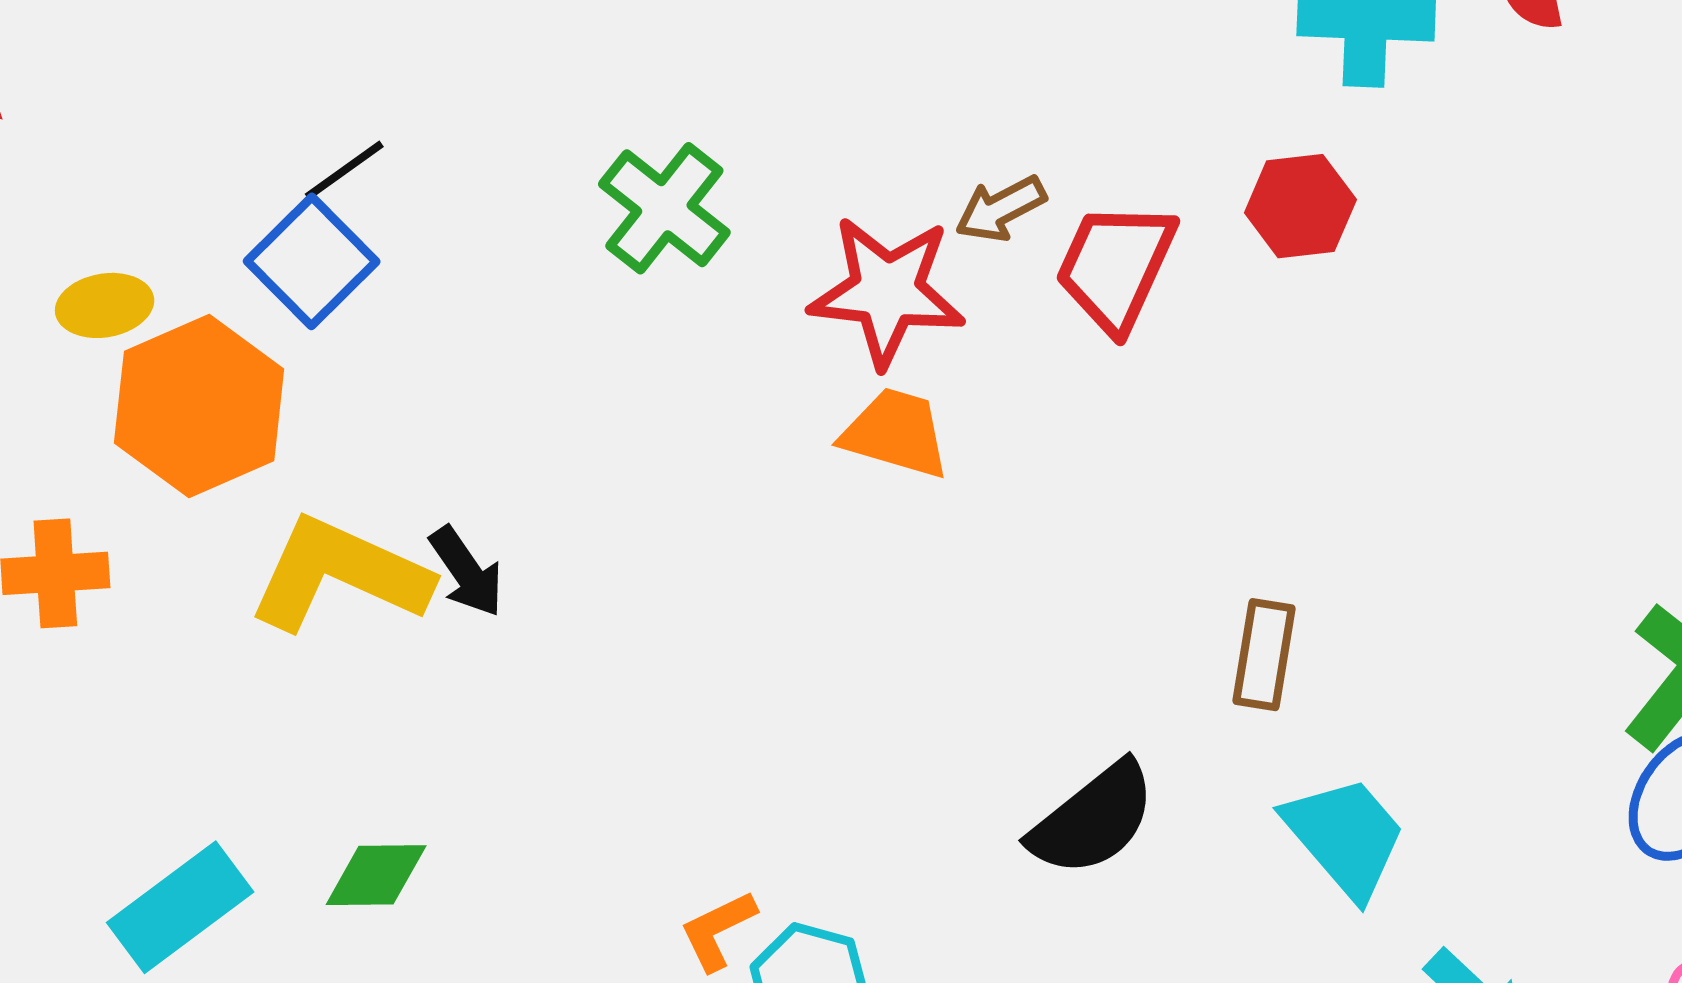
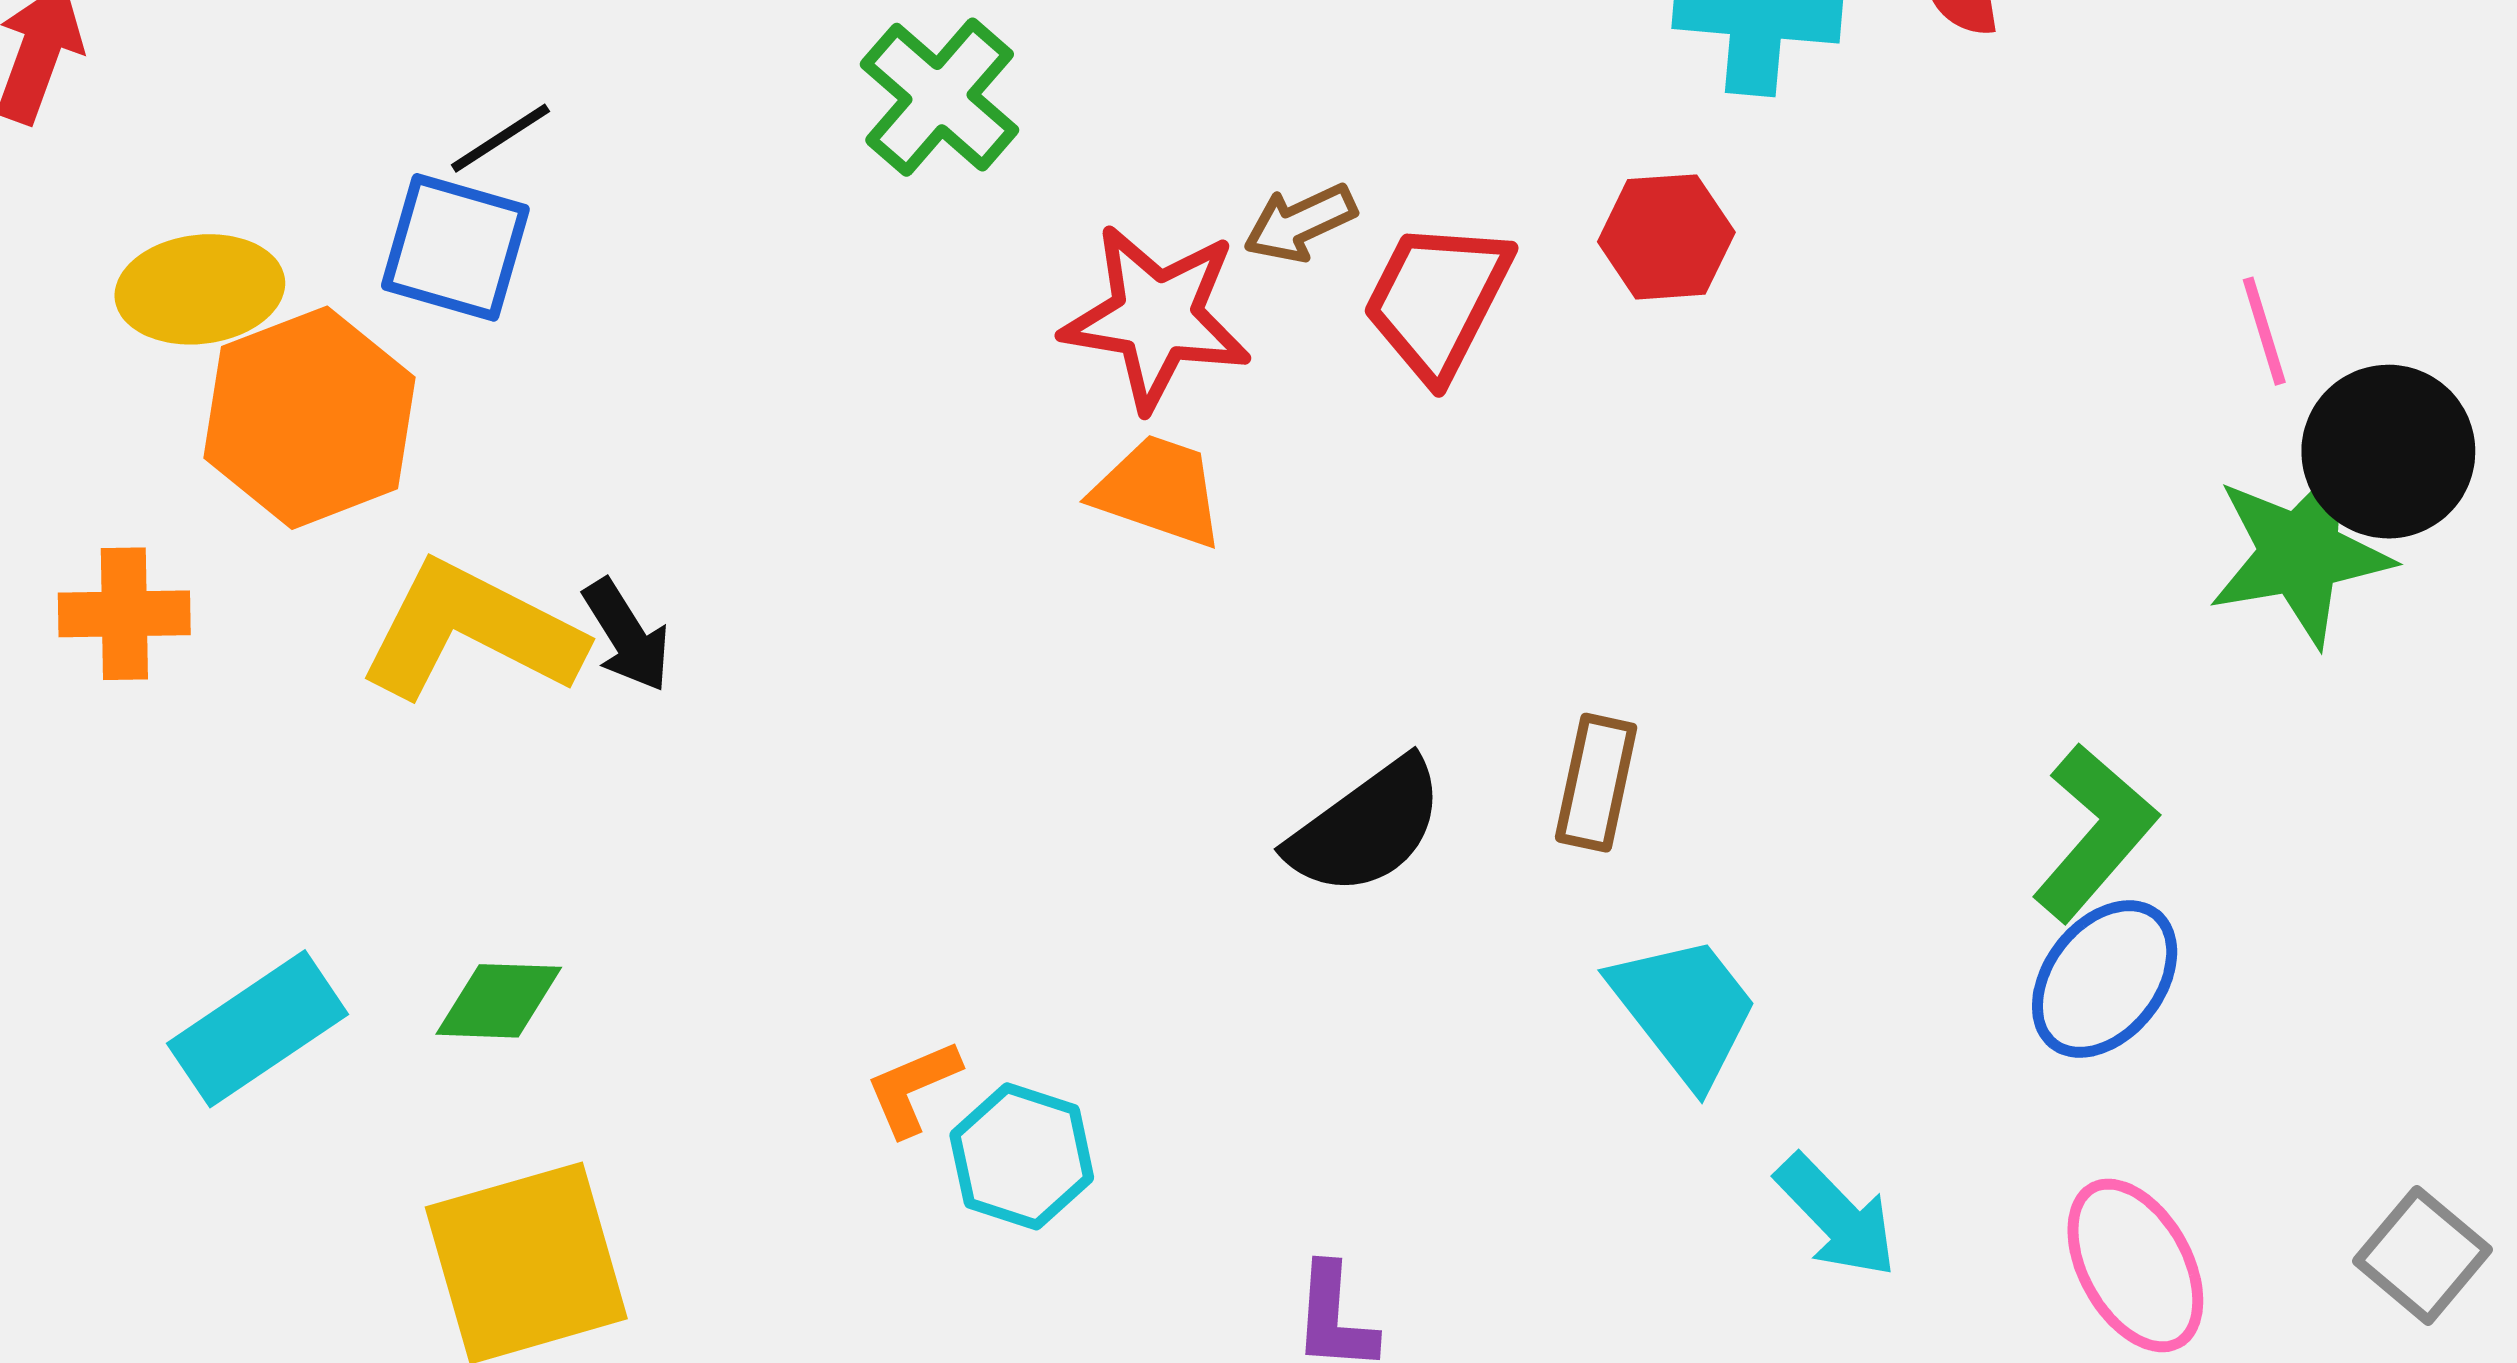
green cross: (664, 208) -> (940, 97), moved
blue square: (312, 261) -> (455, 247), turned -32
yellow ellipse: (105, 305) -> (200, 289), size x1.4
black semicircle: (1093, 819) -> (1366, 827), moved

